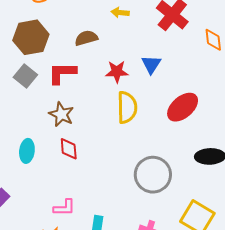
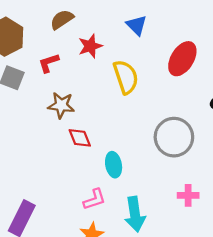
red star: (117, 72) -> (90, 46), moved
red L-shape: (62, 73) -> (49, 63), size x0.7
cyan ellipse: (27, 151) -> (114, 165), moved

